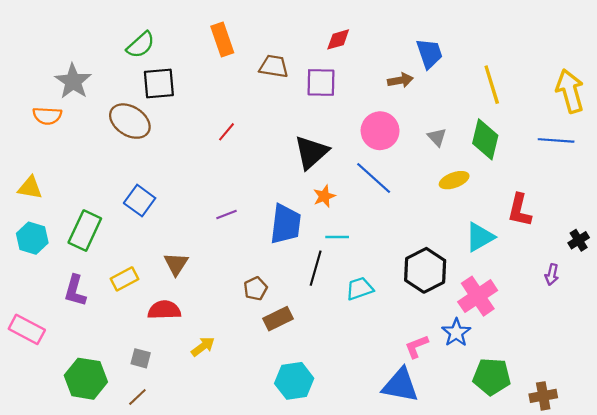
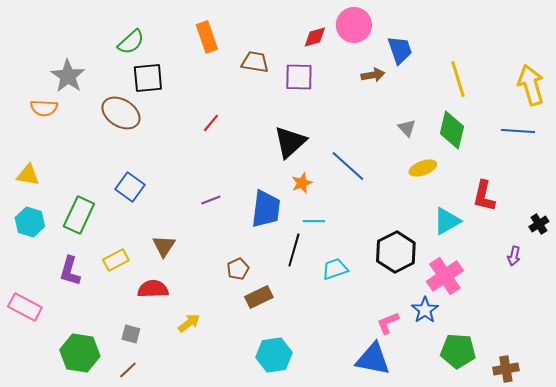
pink circle: (380, 131) -> (354, 25), moved

